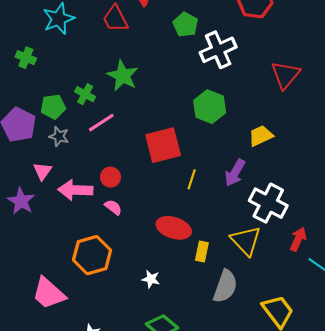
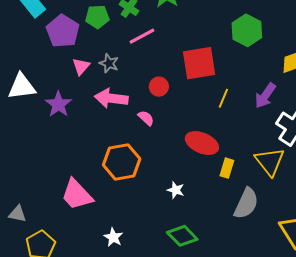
gray star: (59, 136) -> (109, 63), moved
pink triangle: (42, 171) -> (81, 66), moved
red circle: (110, 177) -> (159, 87), moved

